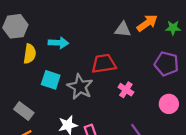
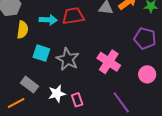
red trapezoid: (104, 64) -> (73, 16), moved
pink cross: (126, 90) -> (109, 62), size x1.6
gray rectangle: (24, 111) -> (29, 85), moved

